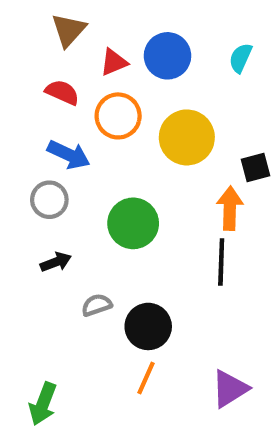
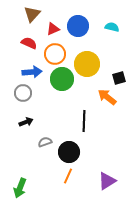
cyan semicircle: (241, 58) -> (112, 27), turned 80
blue arrow: (69, 155) -> (32, 72), turned -30
orange arrow: (230, 208) -> (107, 97), turned -54
green circle: (133, 223) -> (62, 79), moved
black line: (221, 262) -> (84, 121), moved

